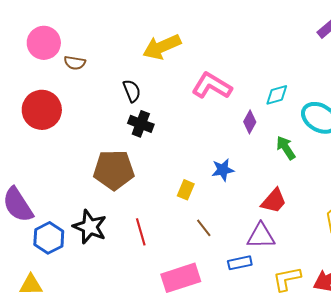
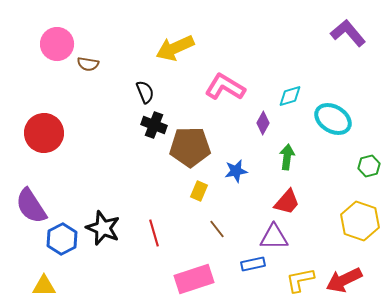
red circle: (42, 110) -> (44, 133), moved
green arrow: (286, 148) -> (287, 157), moved, turned 40
brown pentagon: (114, 170) -> (190, 147), moved

